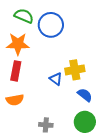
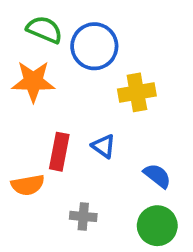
yellow cross: (75, 70) -> (137, 92), moved
red rectangle: (16, 71) -> (59, 152), moved
gray cross: (46, 125) -> (83, 216), moved

